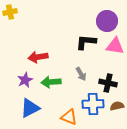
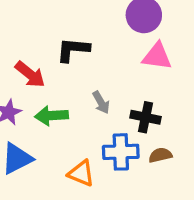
black L-shape: (86, 42) -> (73, 50), moved
red arrow: (38, 57) -> (30, 74), turned -132

